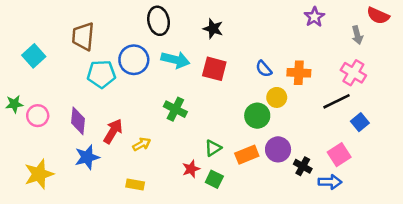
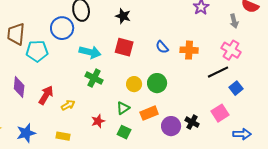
brown trapezoid: (83, 36) -> (16, 34), moved
blue circle: (134, 60) -> (62, 28), moved
cyan arrow: (175, 60) -> (90, 52), moved
yellow circle: (277, 97) -> (134, 84), moved
purple circle: (278, 149) -> (171, 126), moved
blue star: (87, 157) -> (26, 133), moved
red star: (191, 169) -> (98, 121), moved
blue arrow: (330, 182) -> (242, 134), moved

